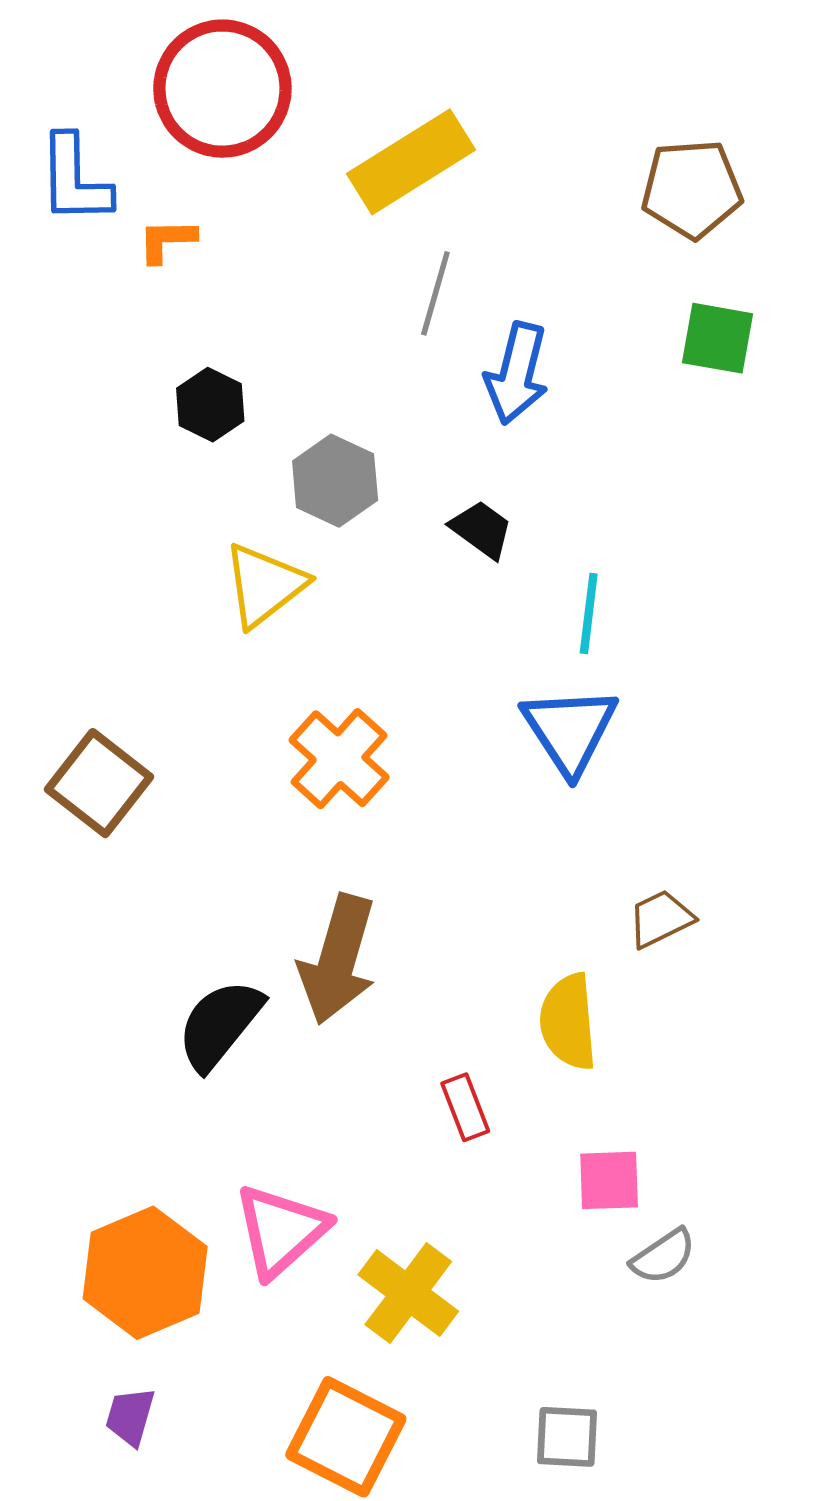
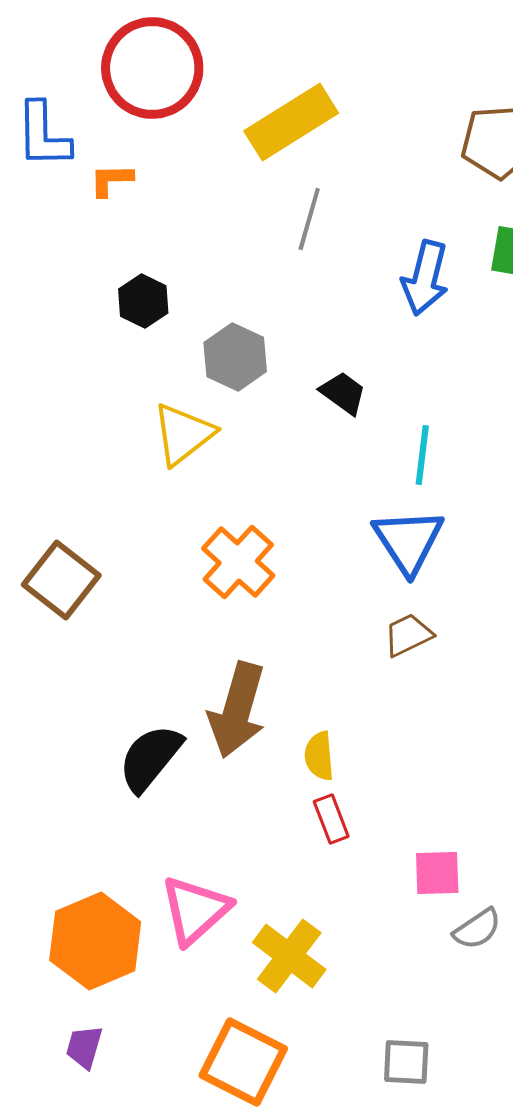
blue arrow: (517, 373) -> (425, 278), moved
brown trapezoid: (661, 919) -> (408, 635), moved
yellow semicircle: (568, 1022) -> (319, 756), moved, size x0.7

